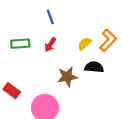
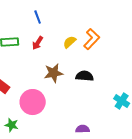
black semicircle: (94, 67) -> (85, 76), moved

